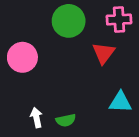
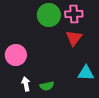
pink cross: (119, 20) -> (74, 14), moved
pink circle: (22, 57) -> (16, 55), moved

